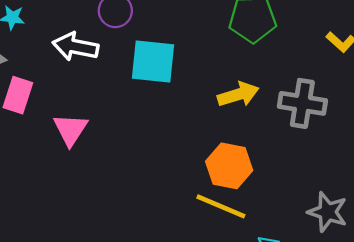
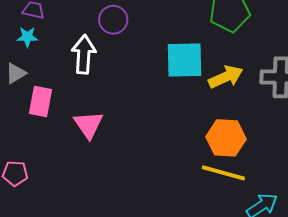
white arrow: (75, 47) -> (84, 54), turned 90
cyan square: (153, 62) -> (184, 60), moved

